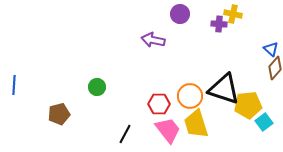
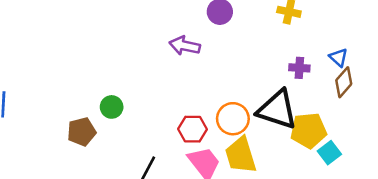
purple cross: (219, 24) -> (299, 68), moved
brown pentagon: (59, 114) -> (82, 132), moved

